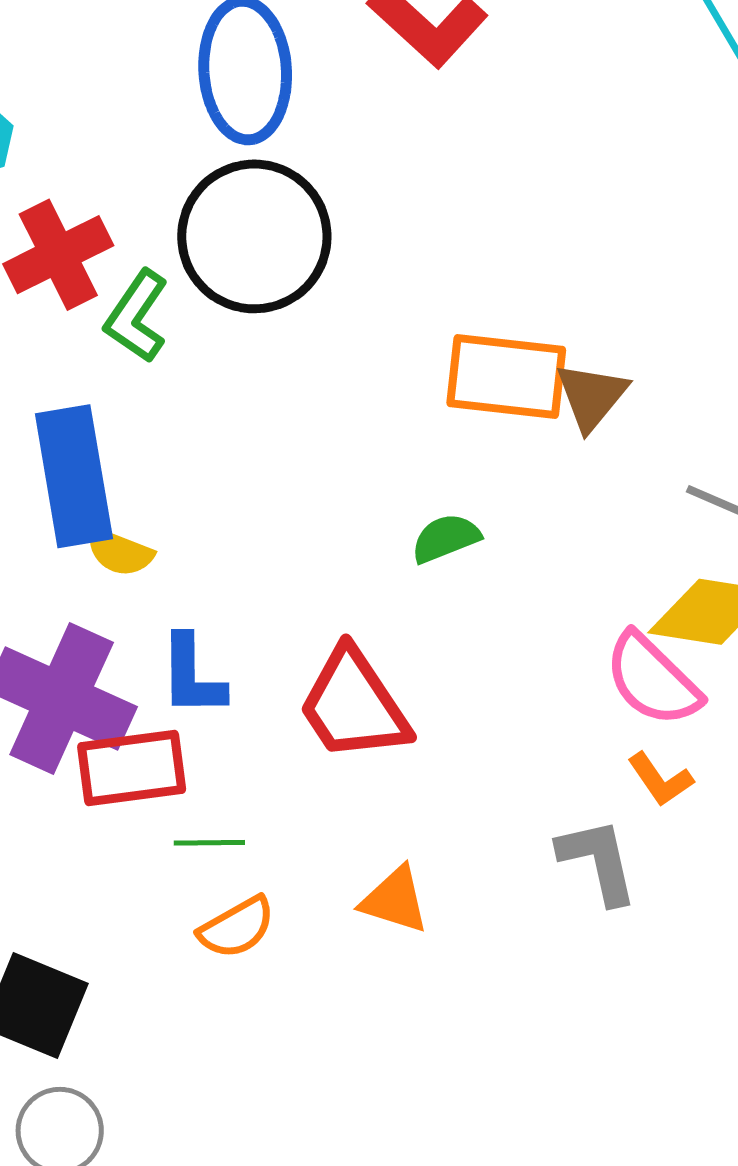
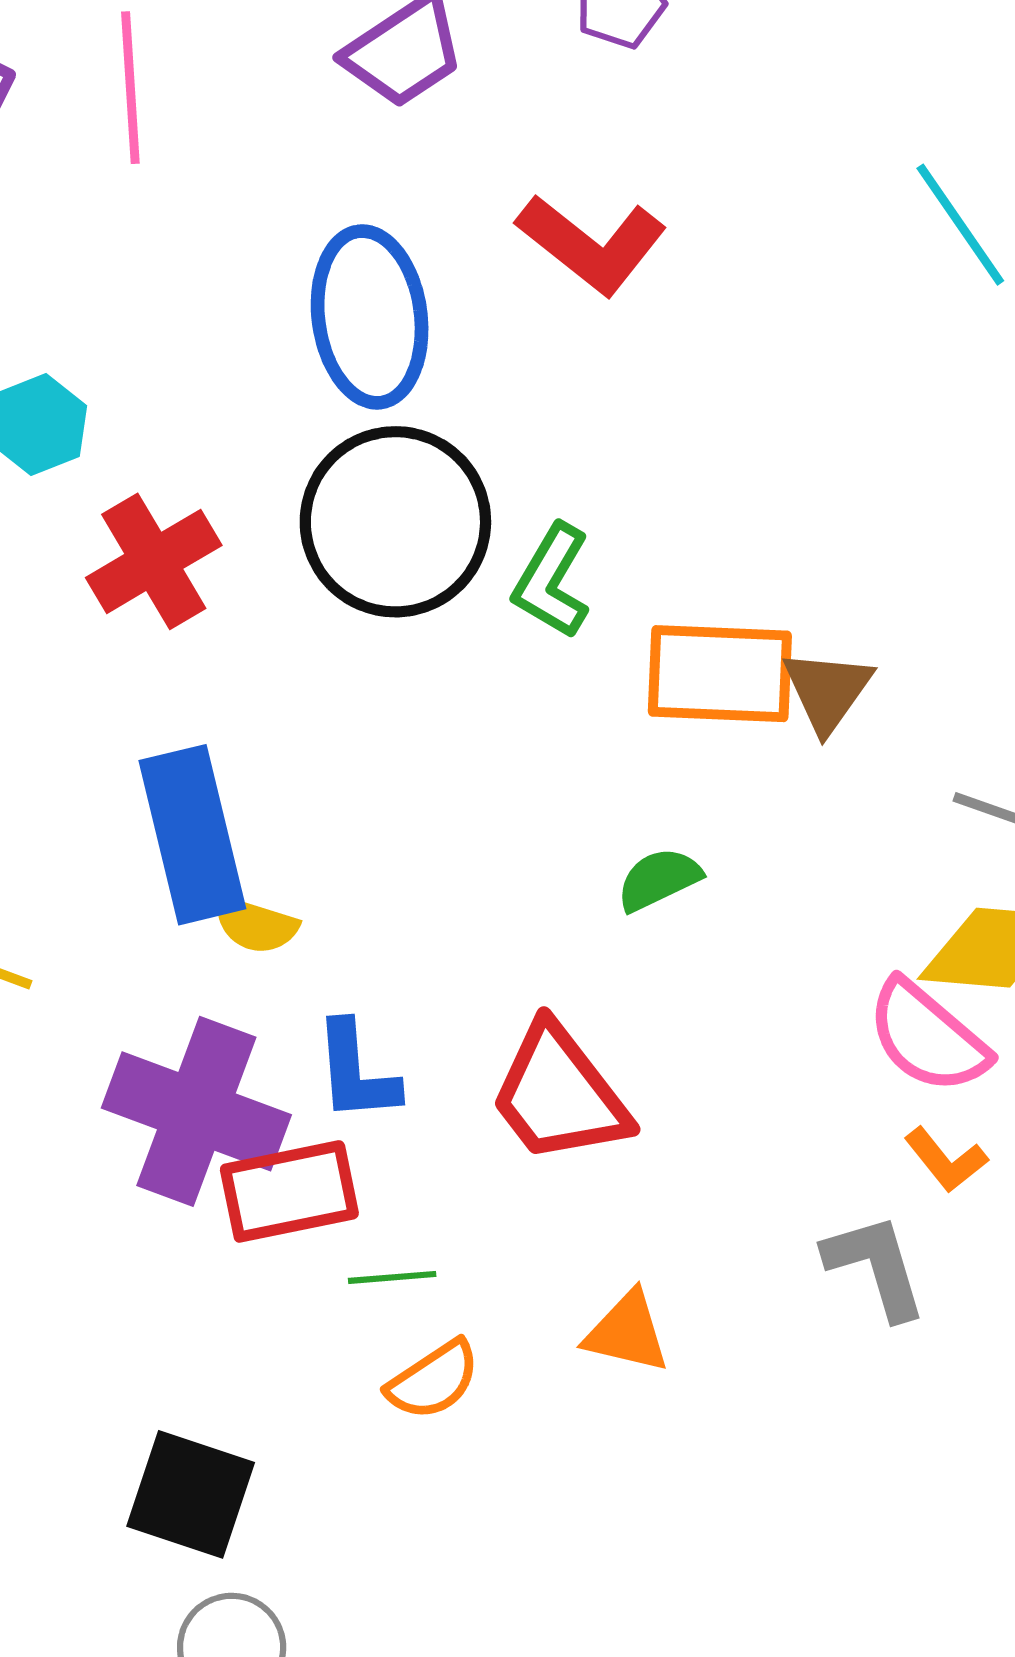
green L-shape: (137, 316) -> (552, 581), moved

